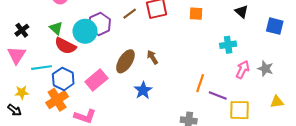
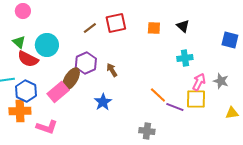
black triangle: (242, 12) -> (183, 26), moved
purple hexagon: (100, 24) -> (86, 63), moved
brown ellipse: (125, 61) -> (71, 79), moved
orange line: (200, 83) -> (158, 95), turned -66
orange cross: (57, 100) -> (20, 111), turned 30
yellow square: (239, 110) -> (196, 99), moved

